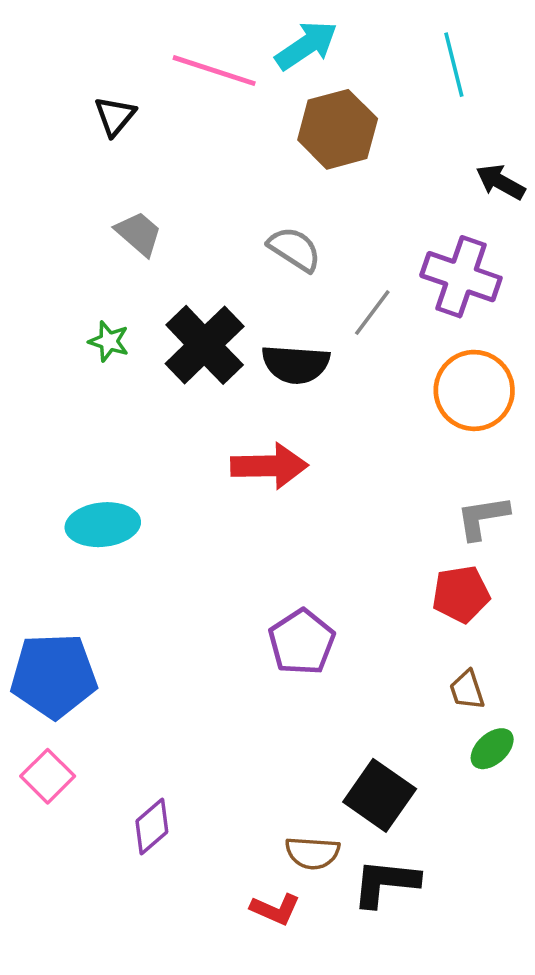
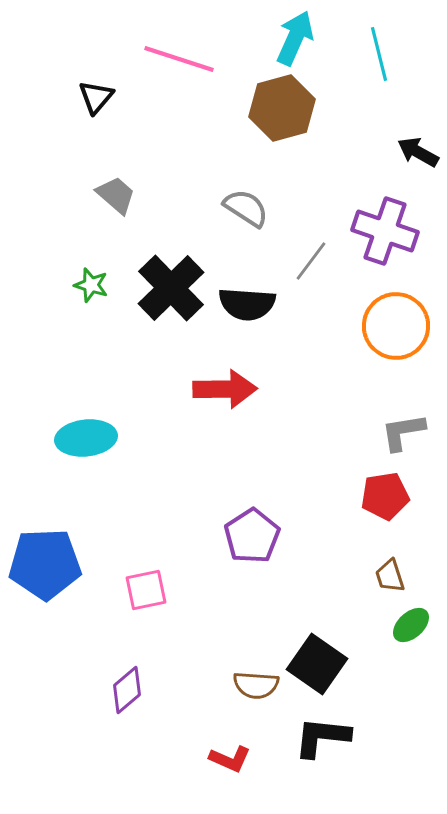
cyan arrow: (306, 45) -> (295, 38), moved, turned -32
pink square: (48, 776) -> (146, 590), moved, turned 33
brown semicircle: (312, 853) -> (256, 685), moved

